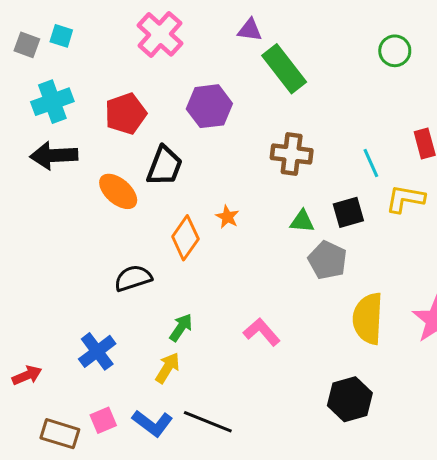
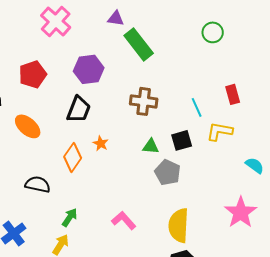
black trapezoid: (165, 166) -> (79, 109), moved
black semicircle: (133, 278) -> (38, 184), turned 30
yellow semicircle: (368, 319) -> (179, 225), moved

